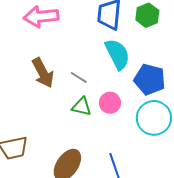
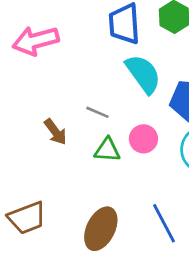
brown arrow: (43, 73) -> (55, 132), moved, size x0.7

